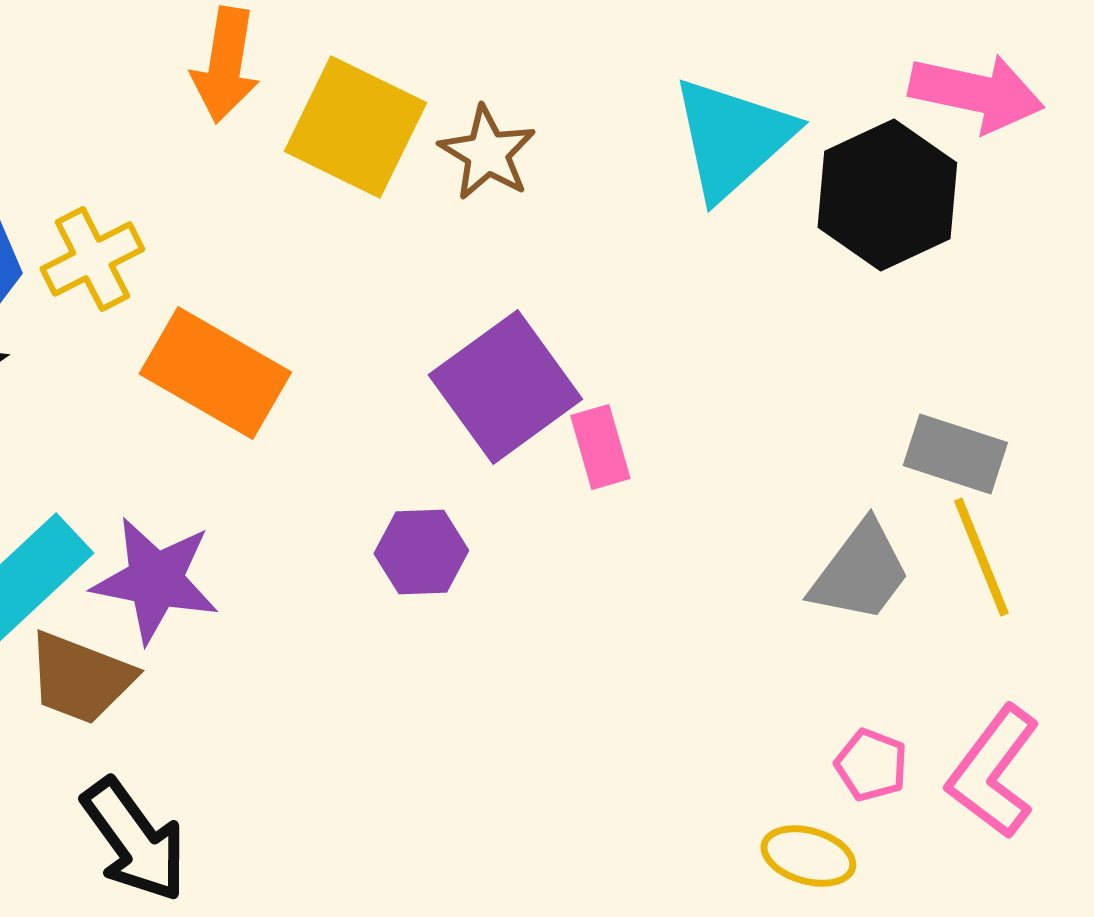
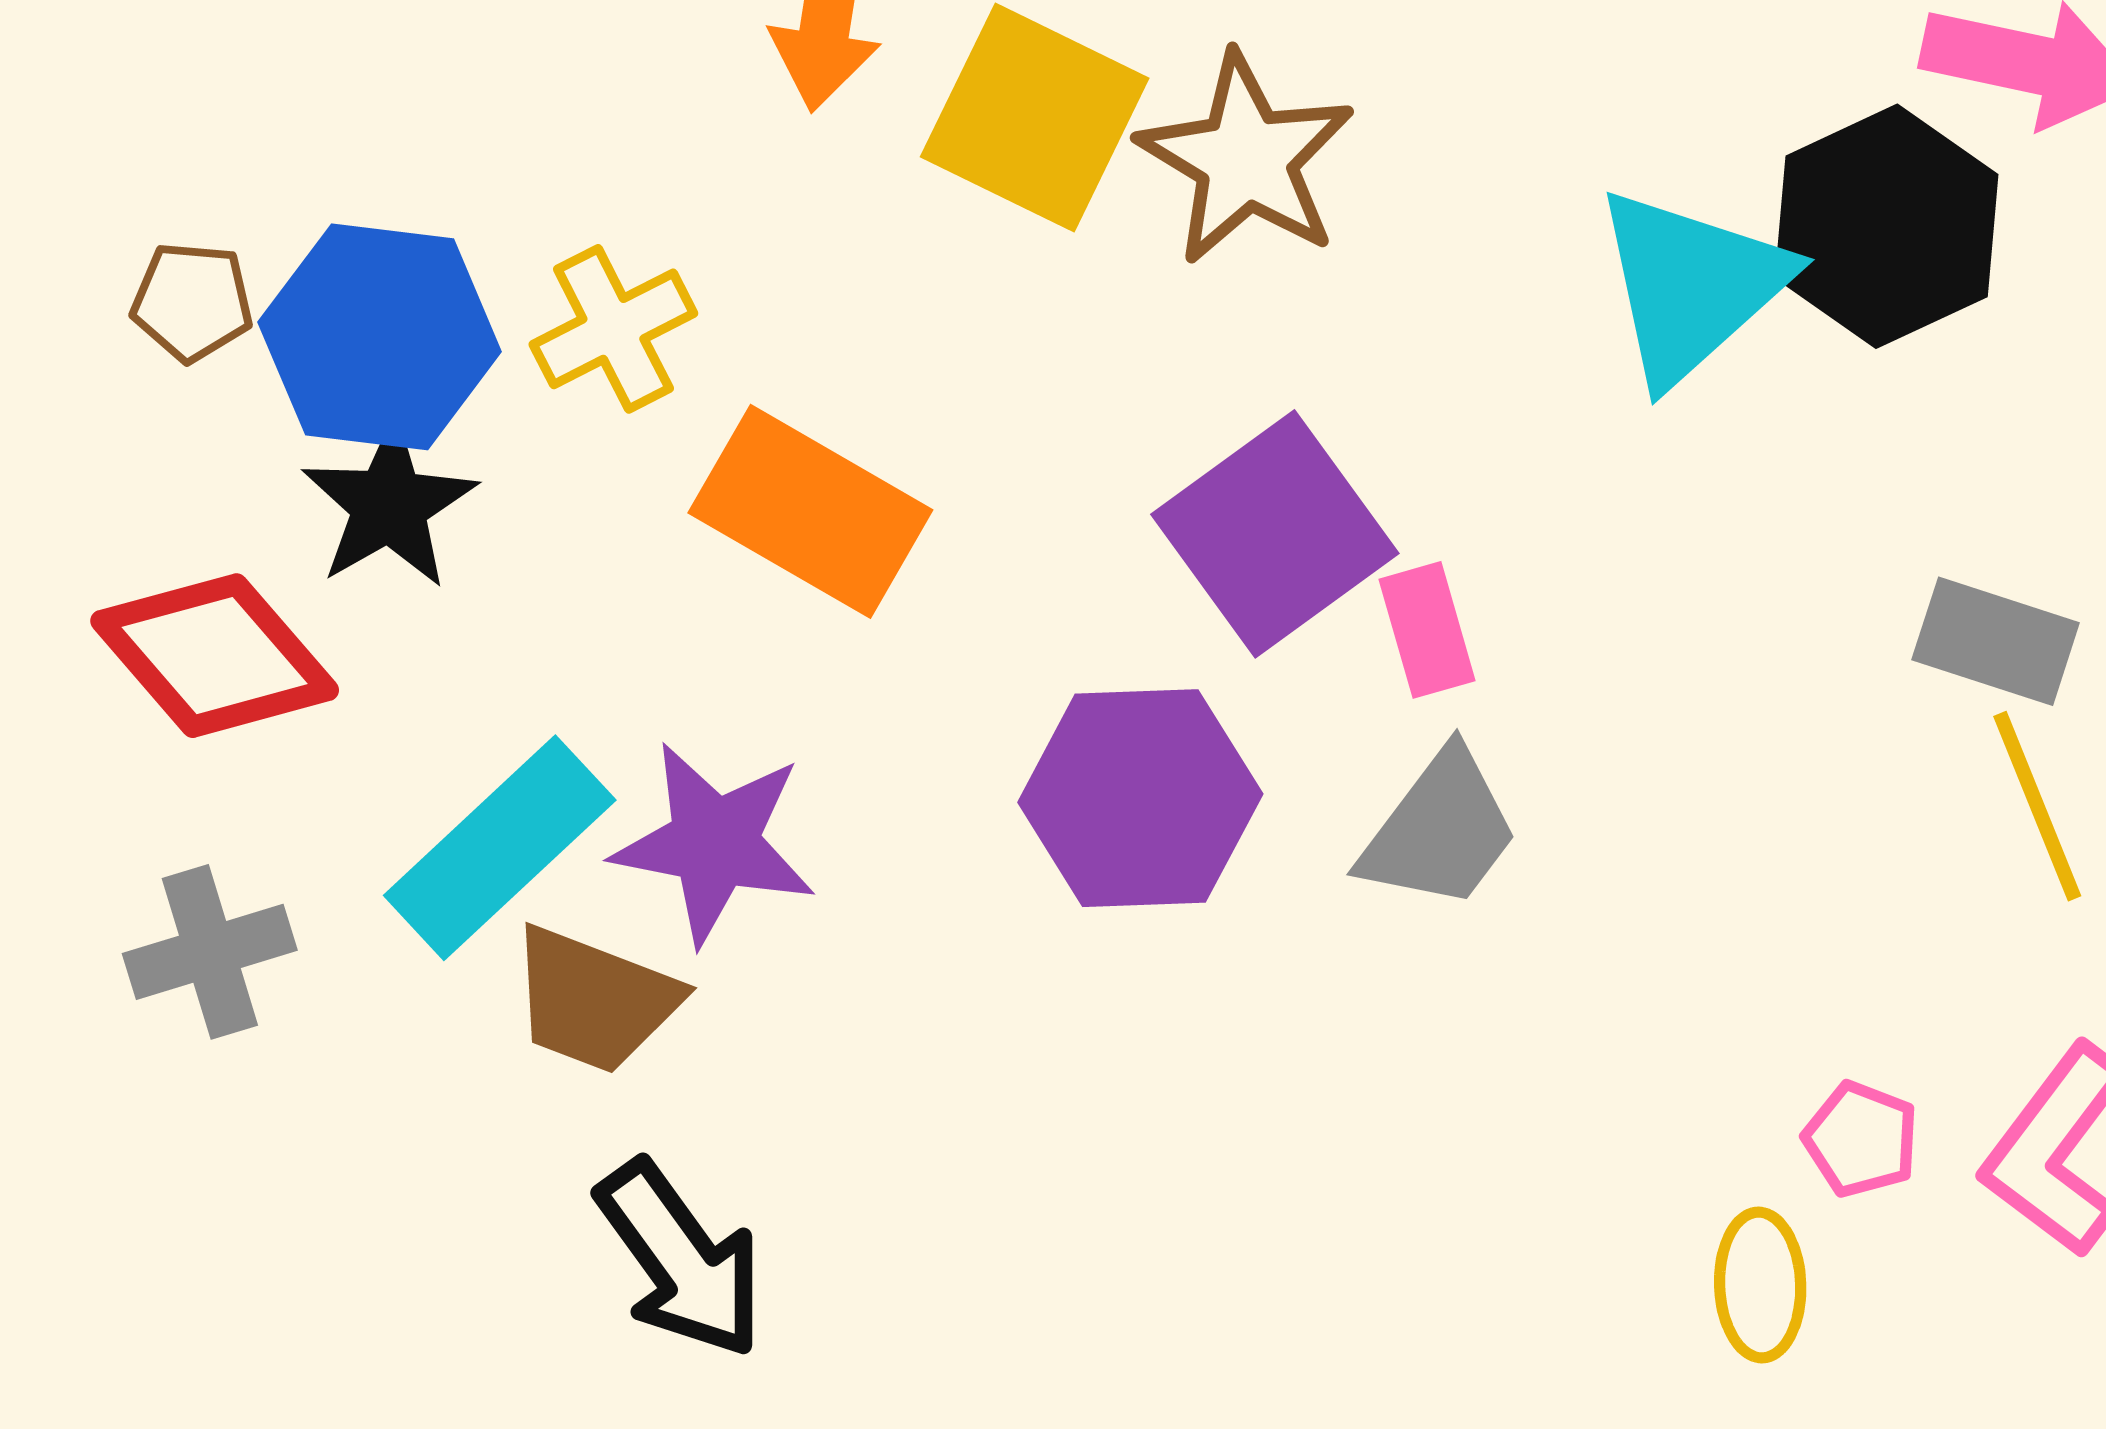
cyan triangle: (732, 138) -> (1691, 286), moved
brown star: (487, 153) -> (1246, 159), size x1.4
purple hexagon: (421, 552) -> (1140, 798), size x1.6
gray trapezoid: (860, 572) -> (1440, 830), moved
yellow ellipse: (808, 856) -> (1760, 1285), turned 72

